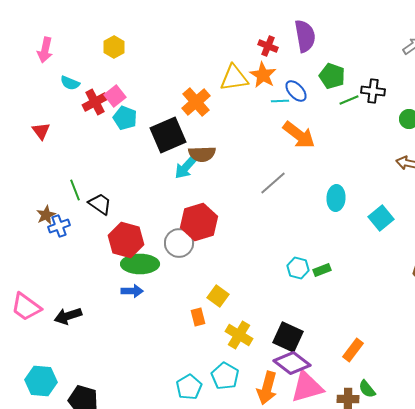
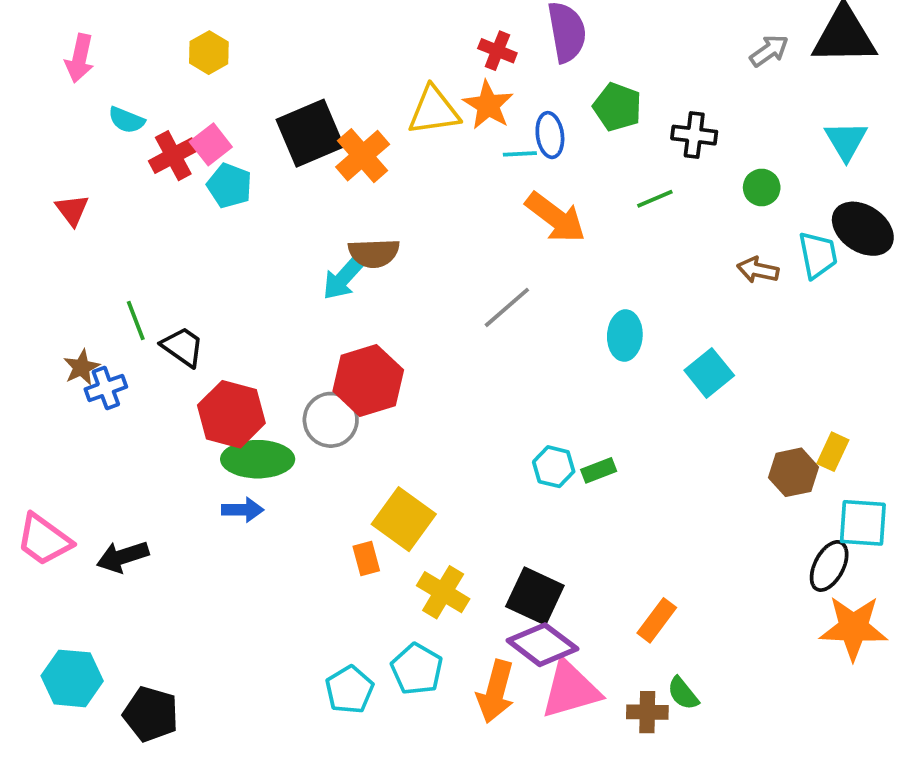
blue ellipse: (296, 91) -> (550, 135), turned 35
green line: (349, 100) -> (655, 199), moved
black square: (168, 135) -> (310, 133), moved
yellow square: (218, 296) -> (404, 519), size x1.5

